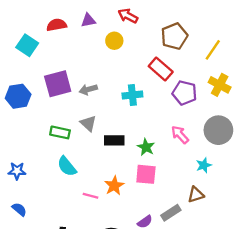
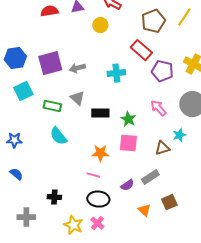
cyan square: (27, 45) -> (23, 91), moved, turned 30
yellow line: (213, 50) -> (184, 17), moved
blue hexagon: (18, 96) -> (15, 58), moved
orange star: (114, 186) -> (100, 153), turned 30
brown triangle: (196, 195) -> (162, 148), moved
pink line: (91, 196) -> (93, 175), moved

